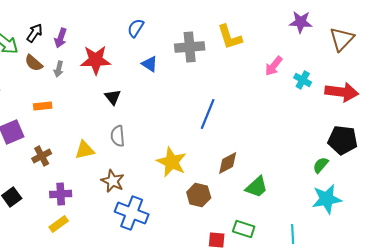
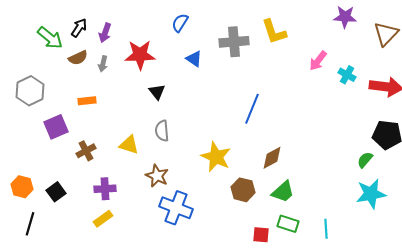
brown semicircle: (34, 63) -> (78, 58), turned -66
yellow triangle: (85, 150) -> (129, 145), turned 30
green trapezoid: (257, 187) -> (283, 192), moved
cyan line: (293, 234) -> (326, 229), moved

